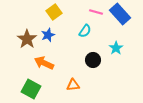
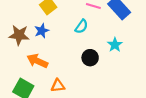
brown star: (27, 39) -> (19, 35), turned -30
orange triangle: (73, 85) -> (58, 86), moved

